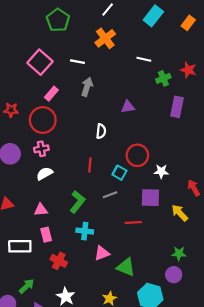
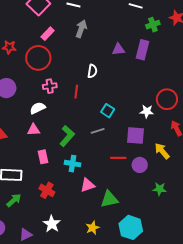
purple rectangle: (177, 107) -> (143, 50), moved
pink cross: (41, 149) -> (50, 86), moved
red circle: (137, 155) -> (167, 99), moved
red line: (90, 165) -> (76, 92), moved
pink triangle: (41, 210) -> (34, 130), moved
pink rectangle: (46, 235) -> (43, 157), moved
green triangle: (126, 267) -> (109, 199), turned -36
purple circle: (174, 275) -> (140, 165), moved
green arrow: (27, 286) -> (14, 200), moved

